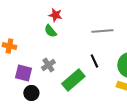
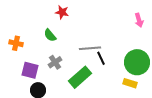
green semicircle: (50, 31) -> (50, 35), moved
gray line: (102, 31) -> (90, 48), moved

